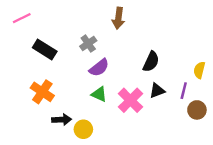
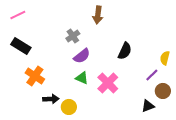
black rectangle: (45, 50) -> (21, 46), moved
black triangle: (157, 91) -> (148, 106), moved
purple line: (184, 91) -> (152, 75), turned 32

